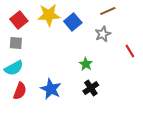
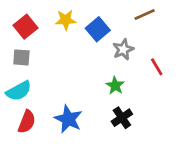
yellow star: (49, 15) -> (66, 20), size x0.7
gray star: (103, 34) -> (123, 49), moved
red line: (130, 51) -> (157, 67), moved

